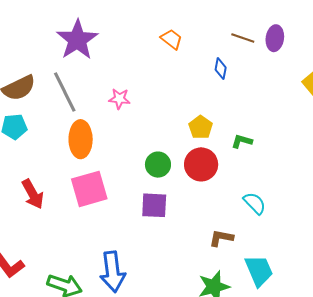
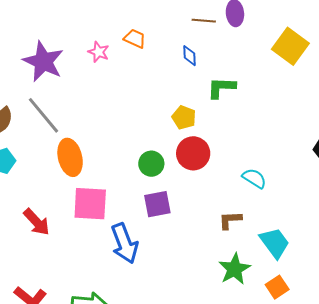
pink star: (119, 99) -> (99, 52), moved, turned 30
green L-shape: (242, 141) -> (221, 88), moved, size x1.4
pink square: (89, 189) -> (90, 204), turned 33
blue arrow: (113, 272) -> (124, 243), moved

